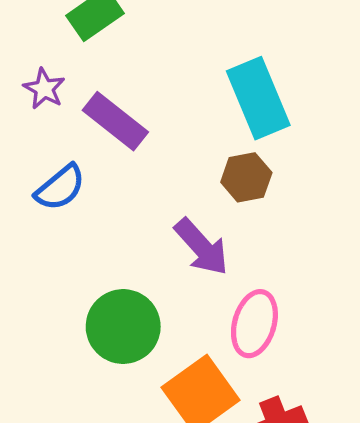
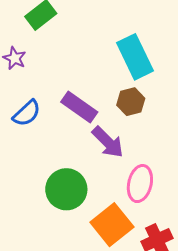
purple rectangle: (115, 121) -> (79, 107), moved

